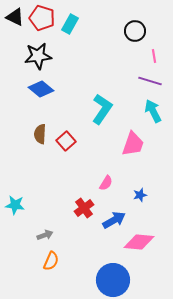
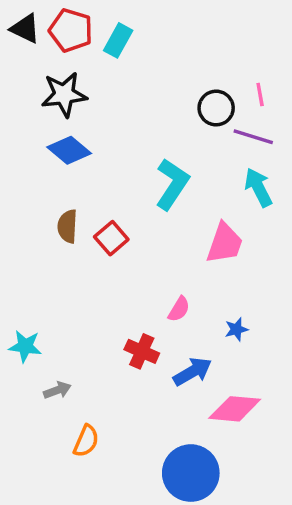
black circle: (135, 31) -> (216, 108), moved
red cross: (84, 208) -> (142, 351), turned -30
gray arrow: (45, 235) -> (57, 390), moved

